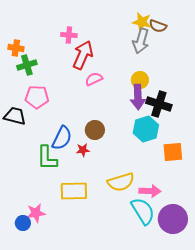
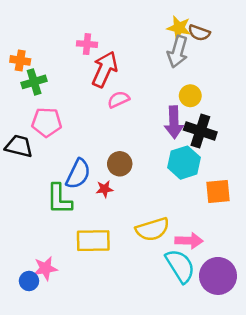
yellow circle: (140, 80) -> (190, 96), moved

